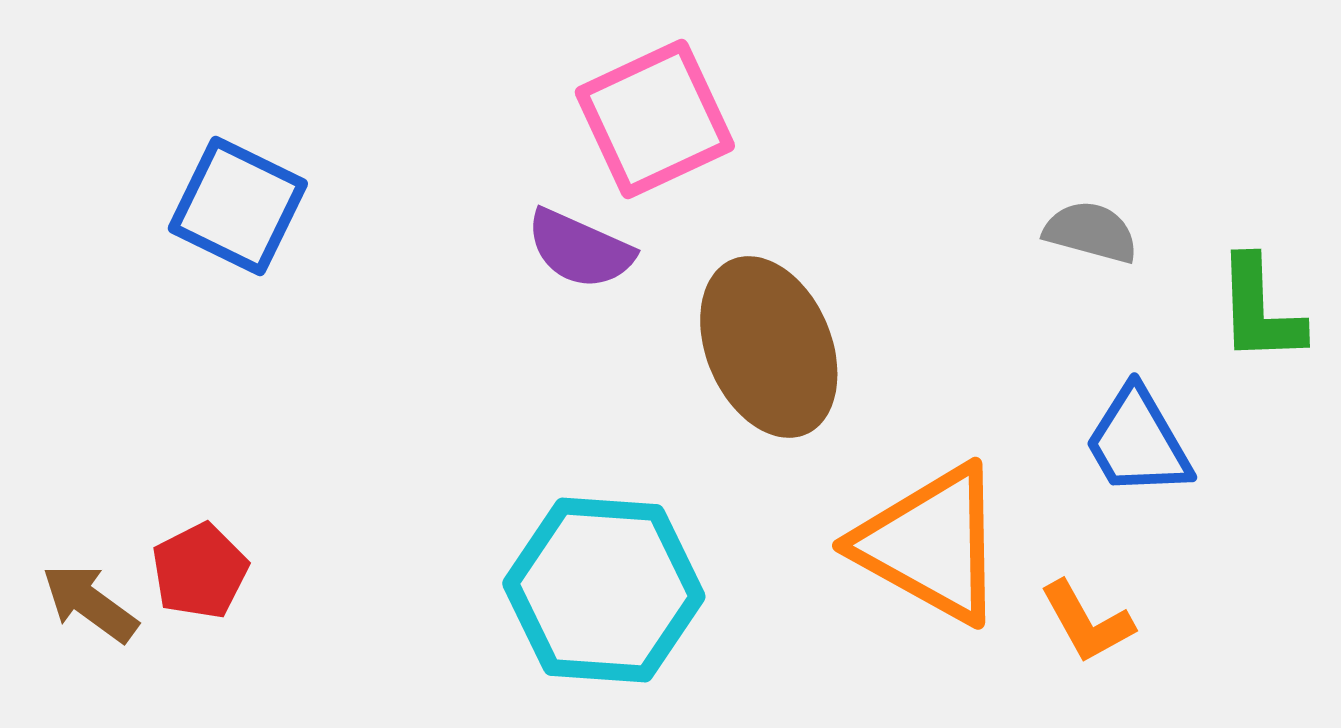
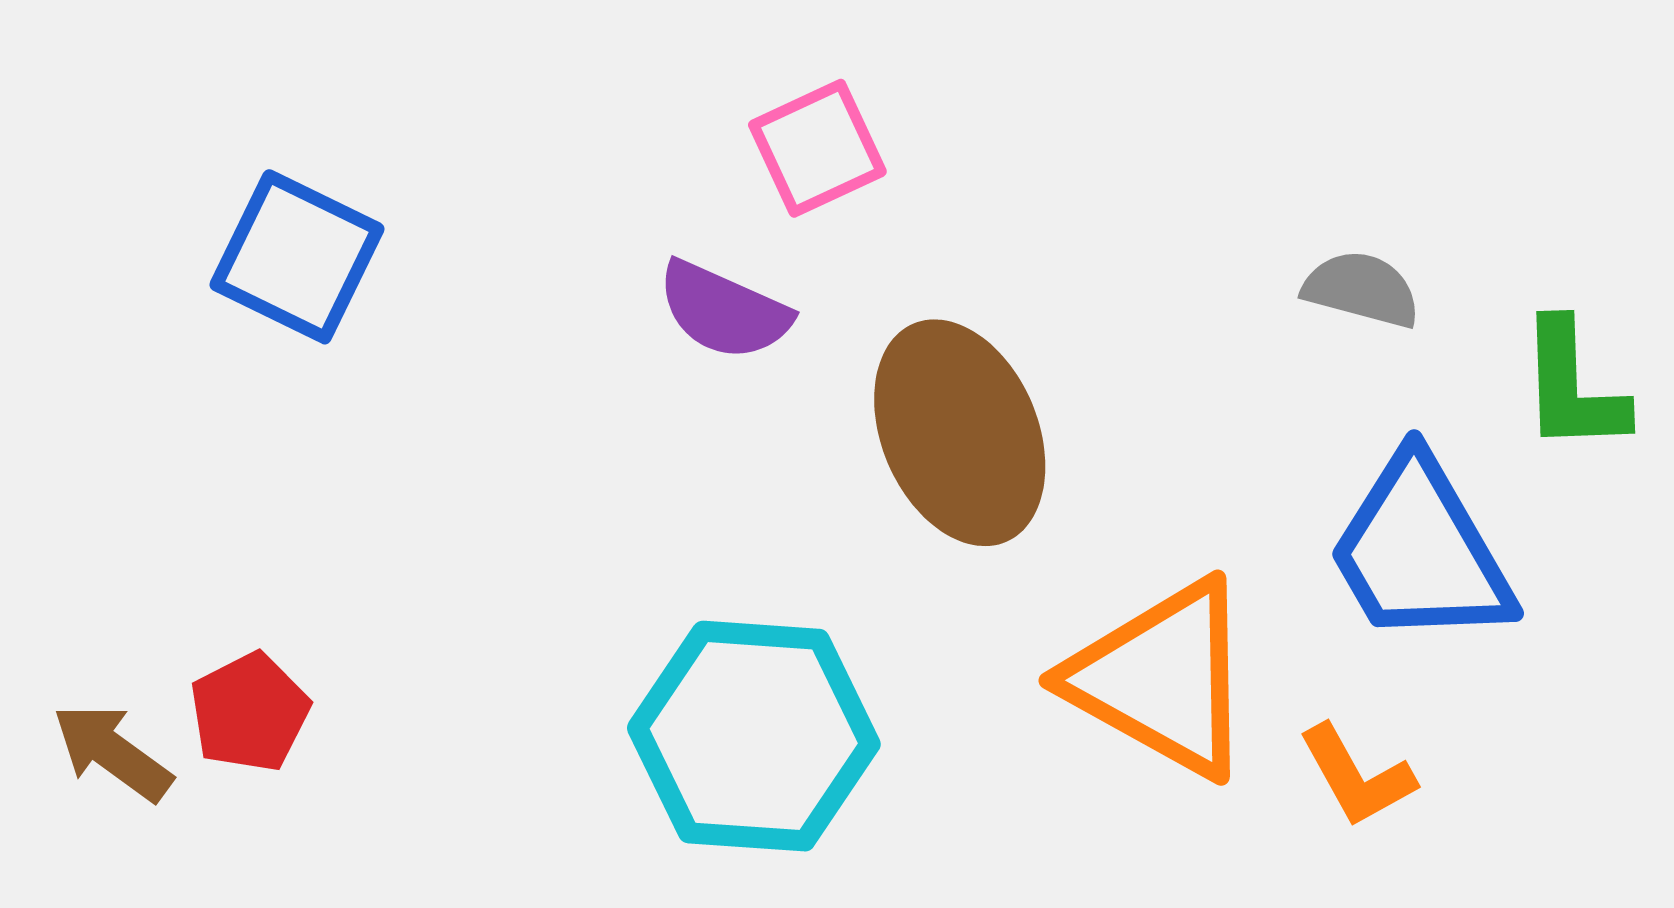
pink square: (655, 119) -> (817, 148), size x0.7
blue trapezoid: (1138, 442) -> (1420, 551), size x1.4

